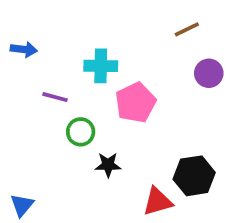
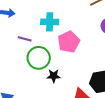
green circle: (81, 132) -> (39, 58), size x1.5

